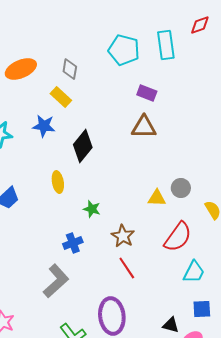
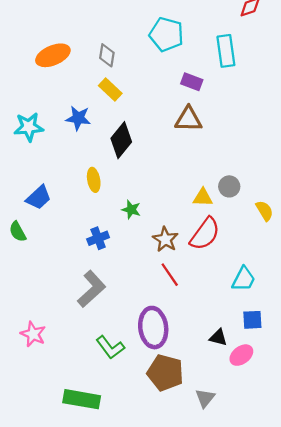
cyan rectangle: (166, 45) -> (226, 51), moved
yellow rectangle: (61, 97) -> (110, 89), moved
red semicircle: (178, 237) -> (205, 234), moved
blue cross: (73, 243) -> (98, 238), moved

